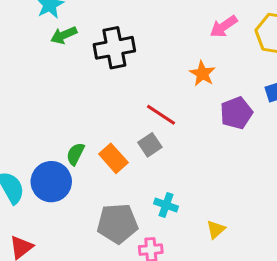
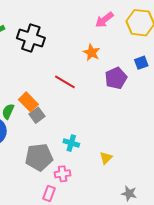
black cross: (114, 48) -> (31, 38), turned 32
gray square: (150, 145) -> (37, 115), moved
orange rectangle: (113, 158) -> (28, 102), moved

